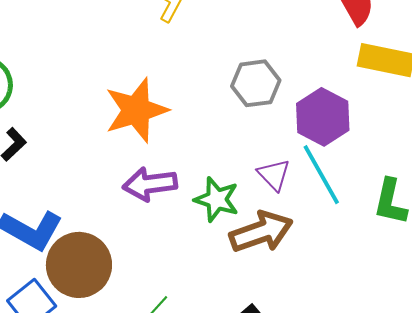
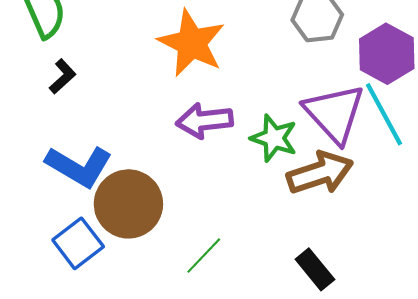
orange star: (136, 110) -> (192, 43), turned -30
purple triangle: (274, 175) -> (334, 113), size x1.8

